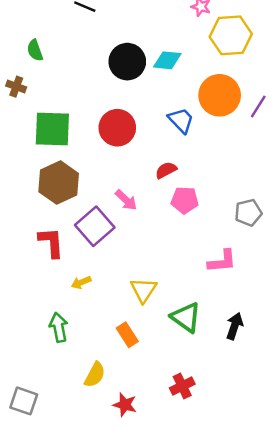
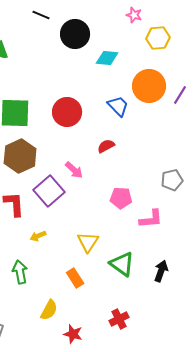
yellow hexagon: (231, 35) -> (158, 38), size x0.7
black circle: (127, 62) -> (75, 34), moved
pink pentagon: (185, 200) -> (121, 198), moved

